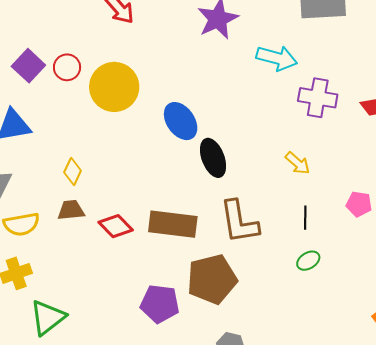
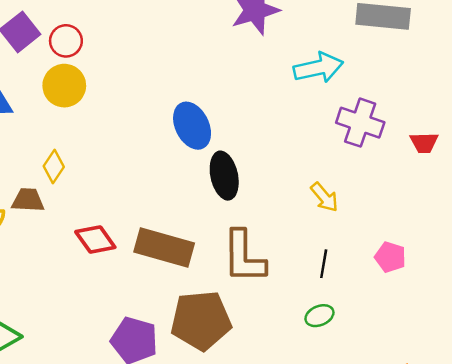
cyan arrow: (277, 58) -> (318, 68), turned -36
yellow circle: (114, 87) -> (64, 86), moved, size x0.7
brown trapezoid: (71, 210) -> (28, 200), moved

